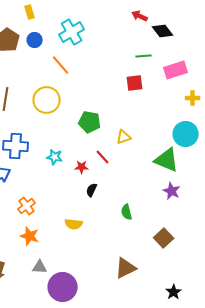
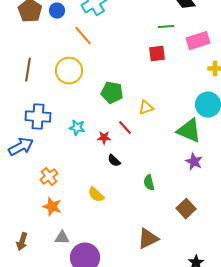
black semicircle: (92, 190) -> (114, 161), turned -72
yellow semicircle: (74, 224) -> (96, 195), turned 36

